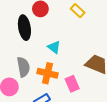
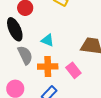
gray semicircle: (23, 67) -> (25, 55), moved

